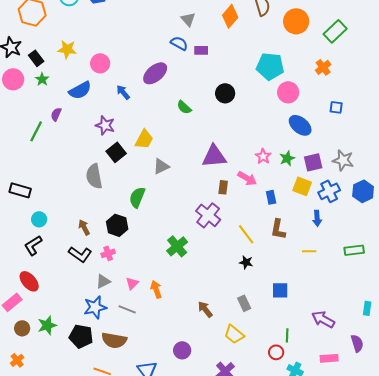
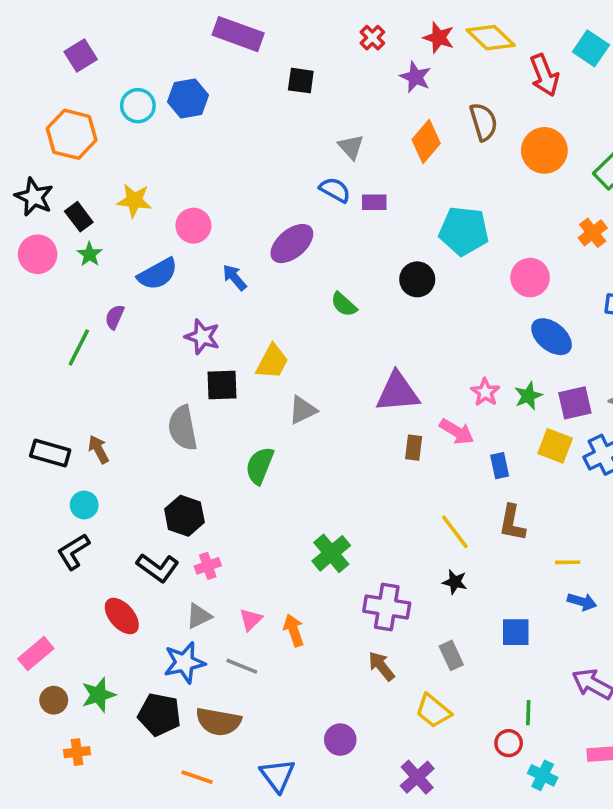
cyan pentagon: (270, 66) -> (464, 231), moved
black square: (116, 152) -> (222, 385), turned 36
purple cross: (208, 215) -> (387, 607), moved, turned -30
blue arrow: (317, 218) -> (582, 602), moved, turned -70
black hexagon: (117, 225) -> (184, 516), moved
brown arrow: (84, 227) -> (98, 449), moved
red ellipse: (29, 281) -> (122, 616), moved
orange cross: (17, 360) -> (77, 752), moved, turned 32

